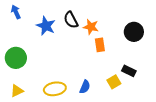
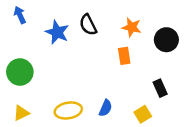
orange star: (91, 27) -> (132, 27), moved
black rectangle: (129, 71) -> (160, 88), turned 40
yellow square: (114, 82) -> (143, 114), moved

